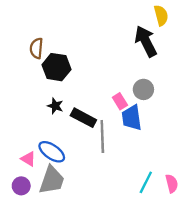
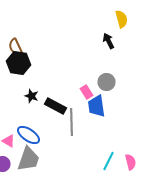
black arrow: (146, 41) -> (108, 41), size x0.6
brown semicircle: (36, 48) -> (16, 47), turned -30
black hexagon: (56, 67) -> (18, 63), moved

